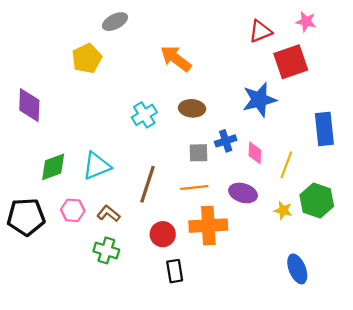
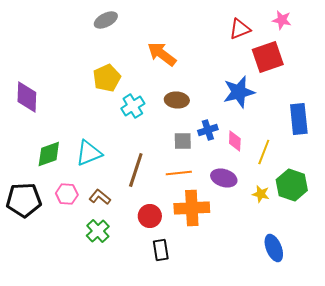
yellow pentagon: (87, 58) -> (107, 78), moved
green cross: (106, 250) -> (98, 231), turned 30

